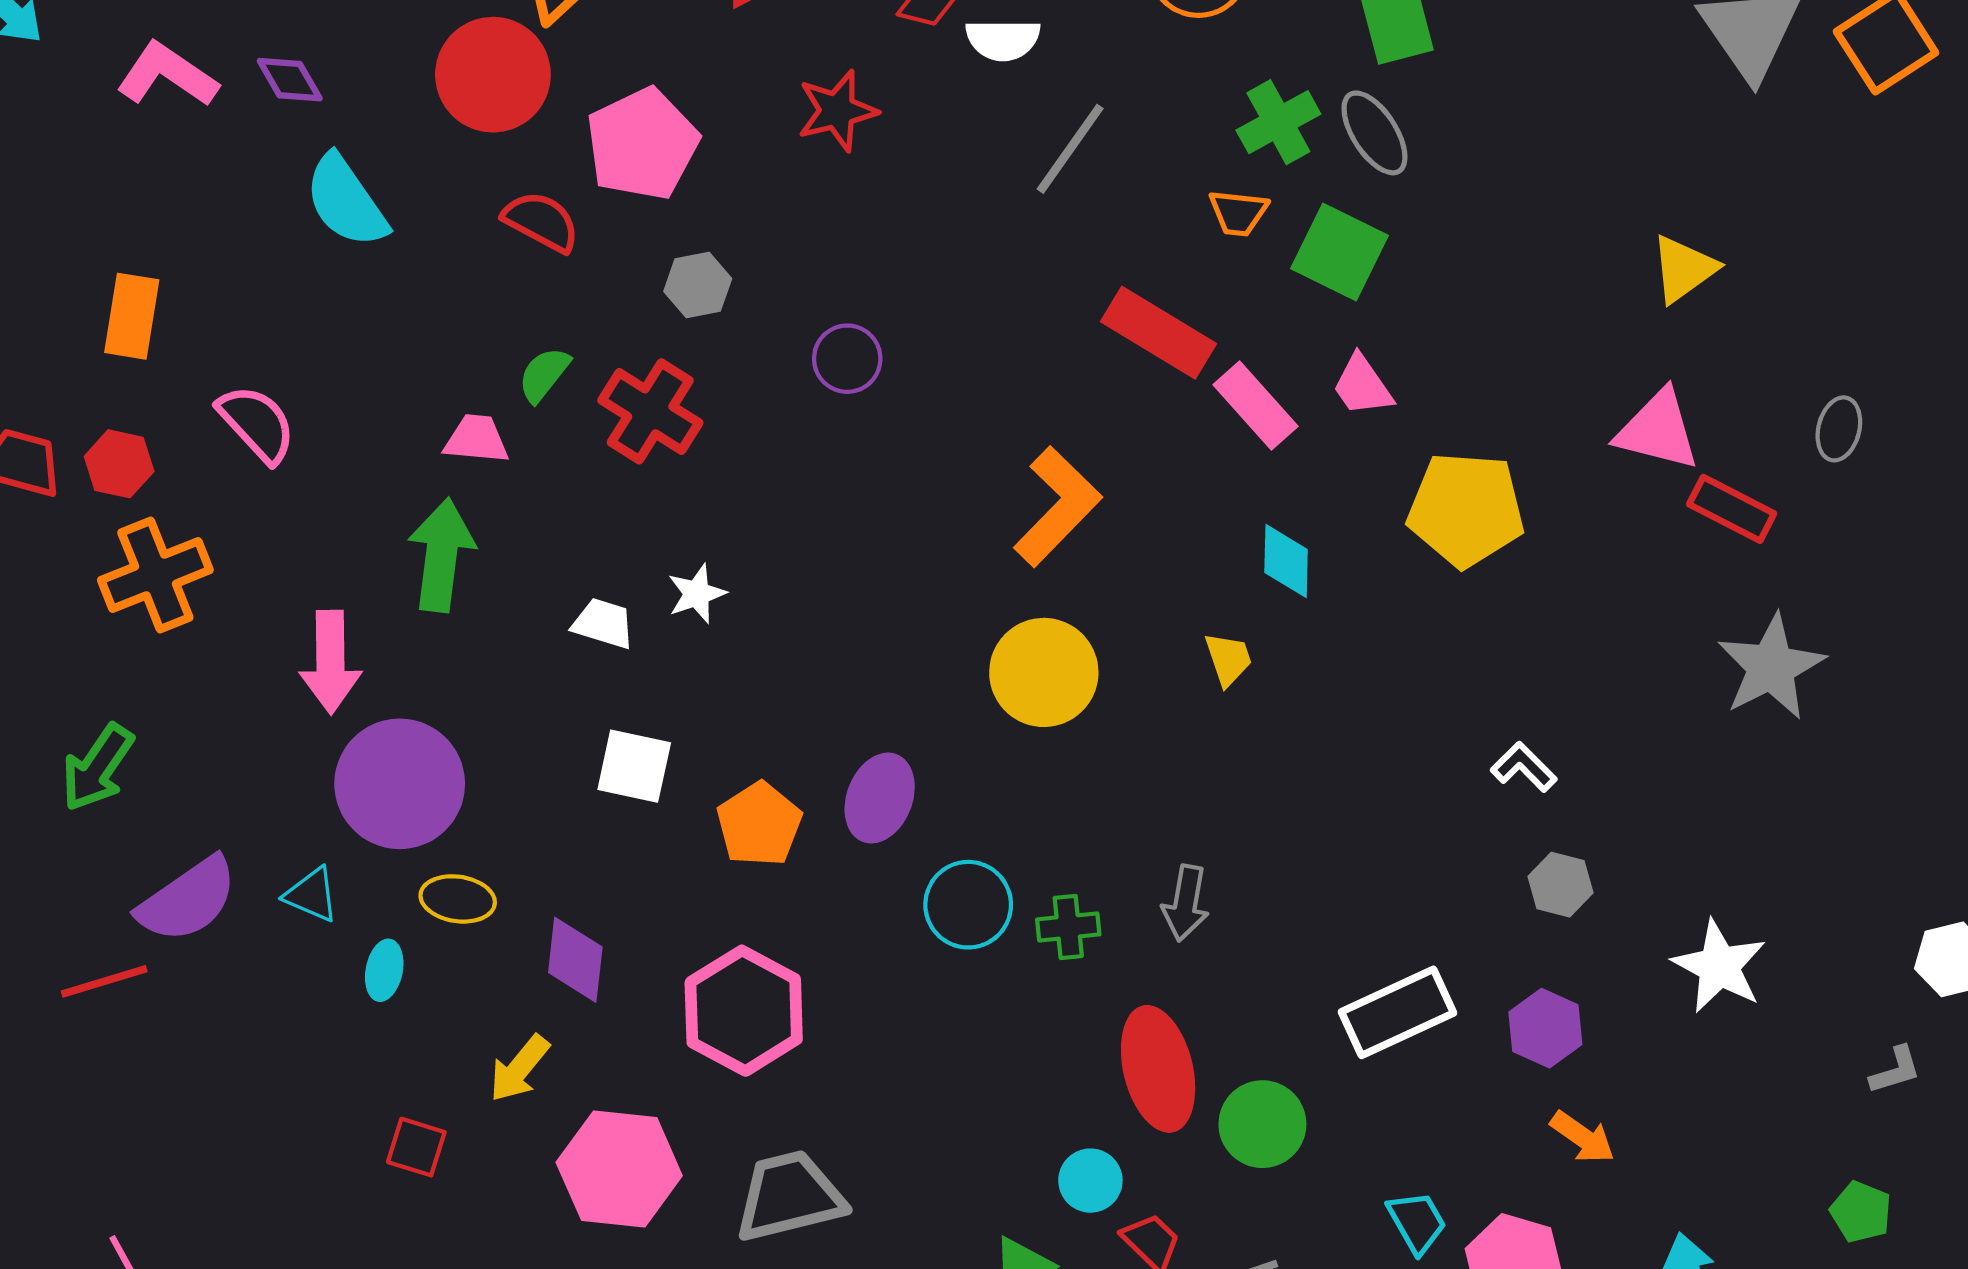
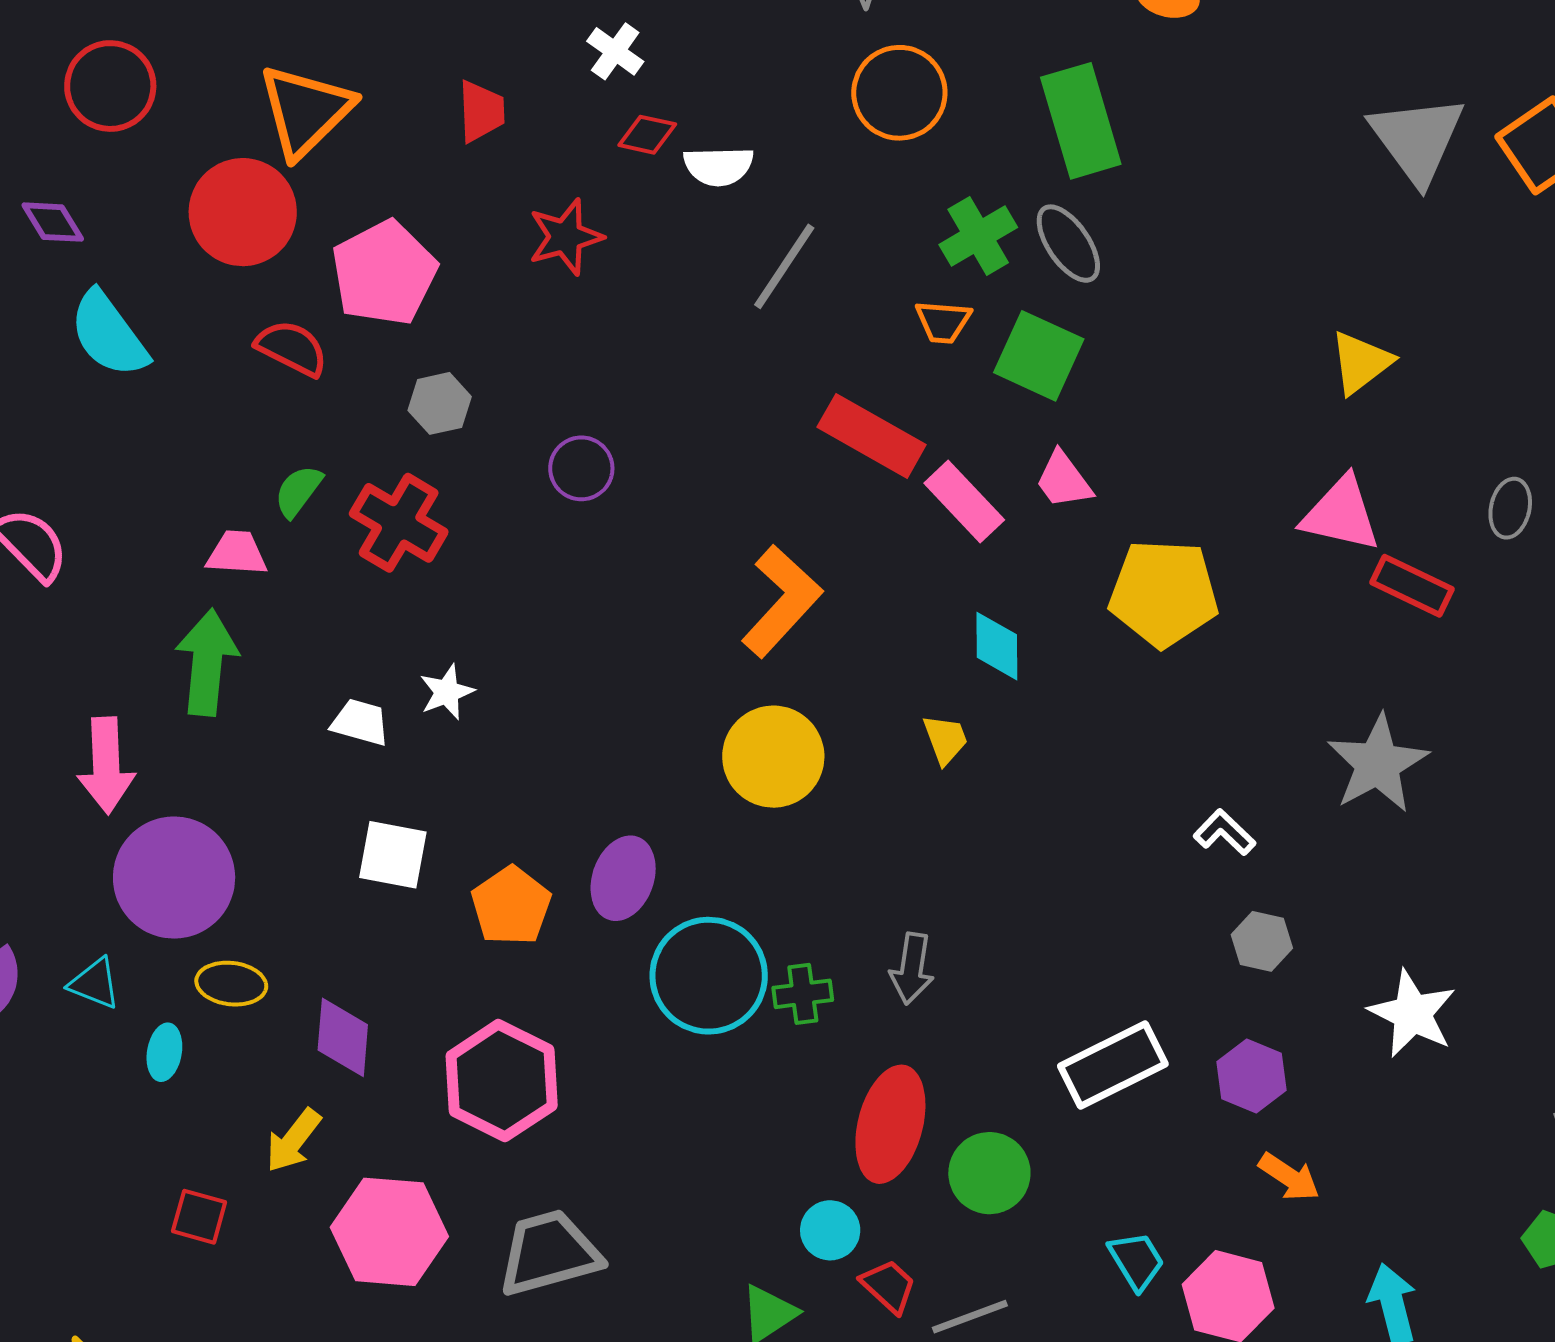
gray star: (1771, 667) -> (1378, 764), moved
cyan circle: (968, 905) -> (709, 976), size x1.4
red ellipse: (1158, 1069) -> (890, 1124), turned 30

